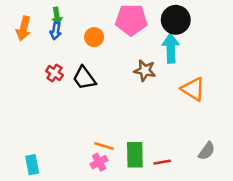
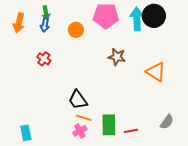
black circle: (176, 20) -> (154, 16), moved
cyan arrow: (171, 48) -> (137, 19), moved
black trapezoid: (84, 78) -> (78, 100), moved

